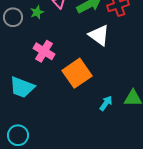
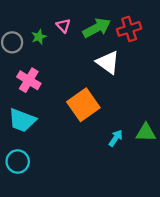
pink cross: (44, 51) -> (29, 80), moved
cyan circle: (18, 135) -> (18, 162), moved

